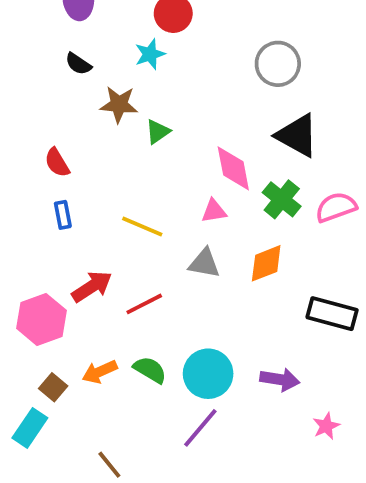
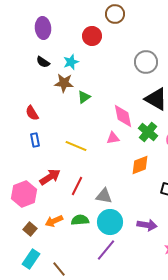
cyan star: (150, 54) -> (71, 62), moved
gray triangle: (204, 263) -> (104, 196), moved
red line: (144, 304) -> (77, 186), turned -36
green semicircle: (150, 370) -> (80, 220), turned -36
cyan rectangle: (30, 428) -> (31, 259), moved

